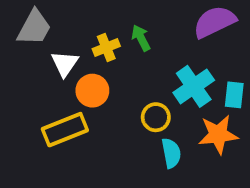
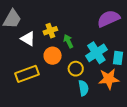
green arrow: (141, 38) -> (68, 41), moved
white triangle: (65, 64) -> (28, 39), turned -35
orange circle: (92, 91) -> (53, 56), moved

